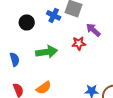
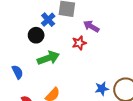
blue cross: (54, 15) -> (48, 20), turned 32
black circle: (27, 22) -> (36, 35), moved

